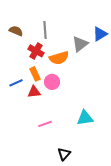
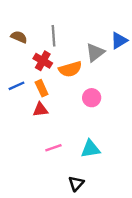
pink circle: (52, 82) -> (92, 98), moved
blue line: (16, 83) -> (17, 86), moved
cyan triangle: (85, 118) -> (90, 149), moved

